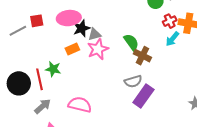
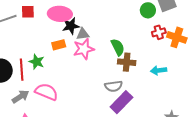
cyan arrow: (172, 39) -> (159, 70), moved, turned 35
brown cross: (142, 56) -> (127, 62), turned -30
pink semicircle: (80, 105) -> (46, 92), moved

